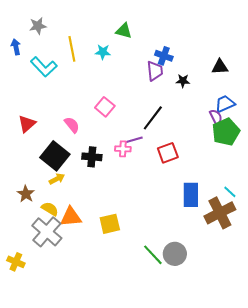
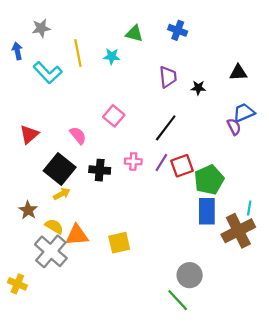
blue cross: (164, 56) -> (178, 30), moved
green pentagon: (226, 132) -> (209, 180), moved
purple line: (134, 140) -> (161, 162), moved, turned -42
cyan line: (230, 192) -> (249, 208), turned 56
green line: (153, 255) -> (178, 300), moved

